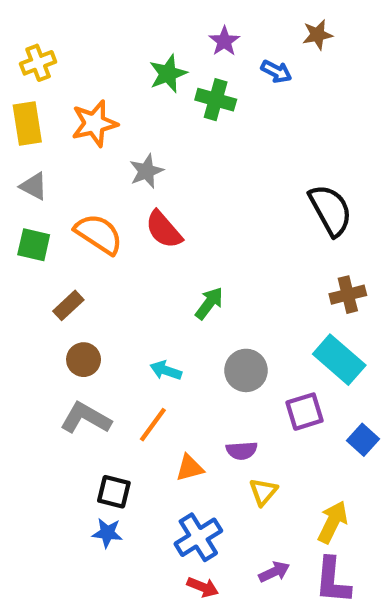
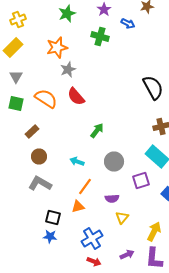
green star: (168, 74) -> (67, 14), moved
yellow rectangle: (27, 123) -> (13, 48), turned 54
orange star: (94, 123) -> (57, 48), moved
gray triangle: (34, 186) -> (16, 76), turned 32
orange line: (153, 425) -> (85, 186), moved
orange triangle: (190, 468) -> (78, 206), moved

